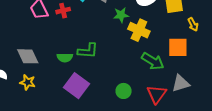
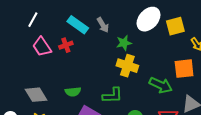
yellow cross: (139, 30) -> (127, 66), moved
green L-shape: (88, 51) -> (113, 95), moved

